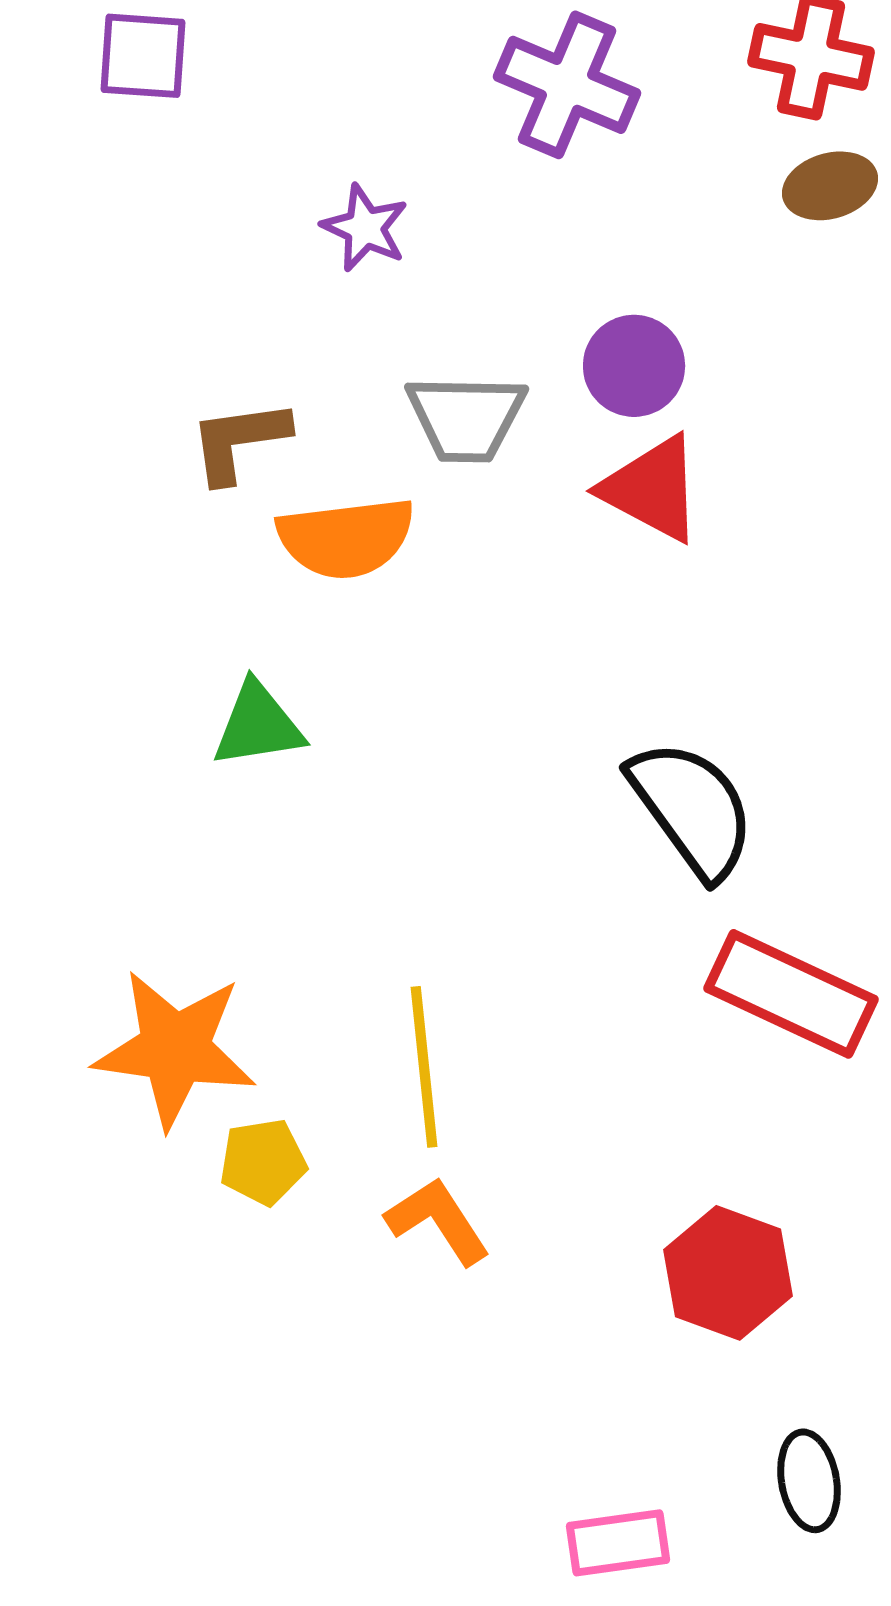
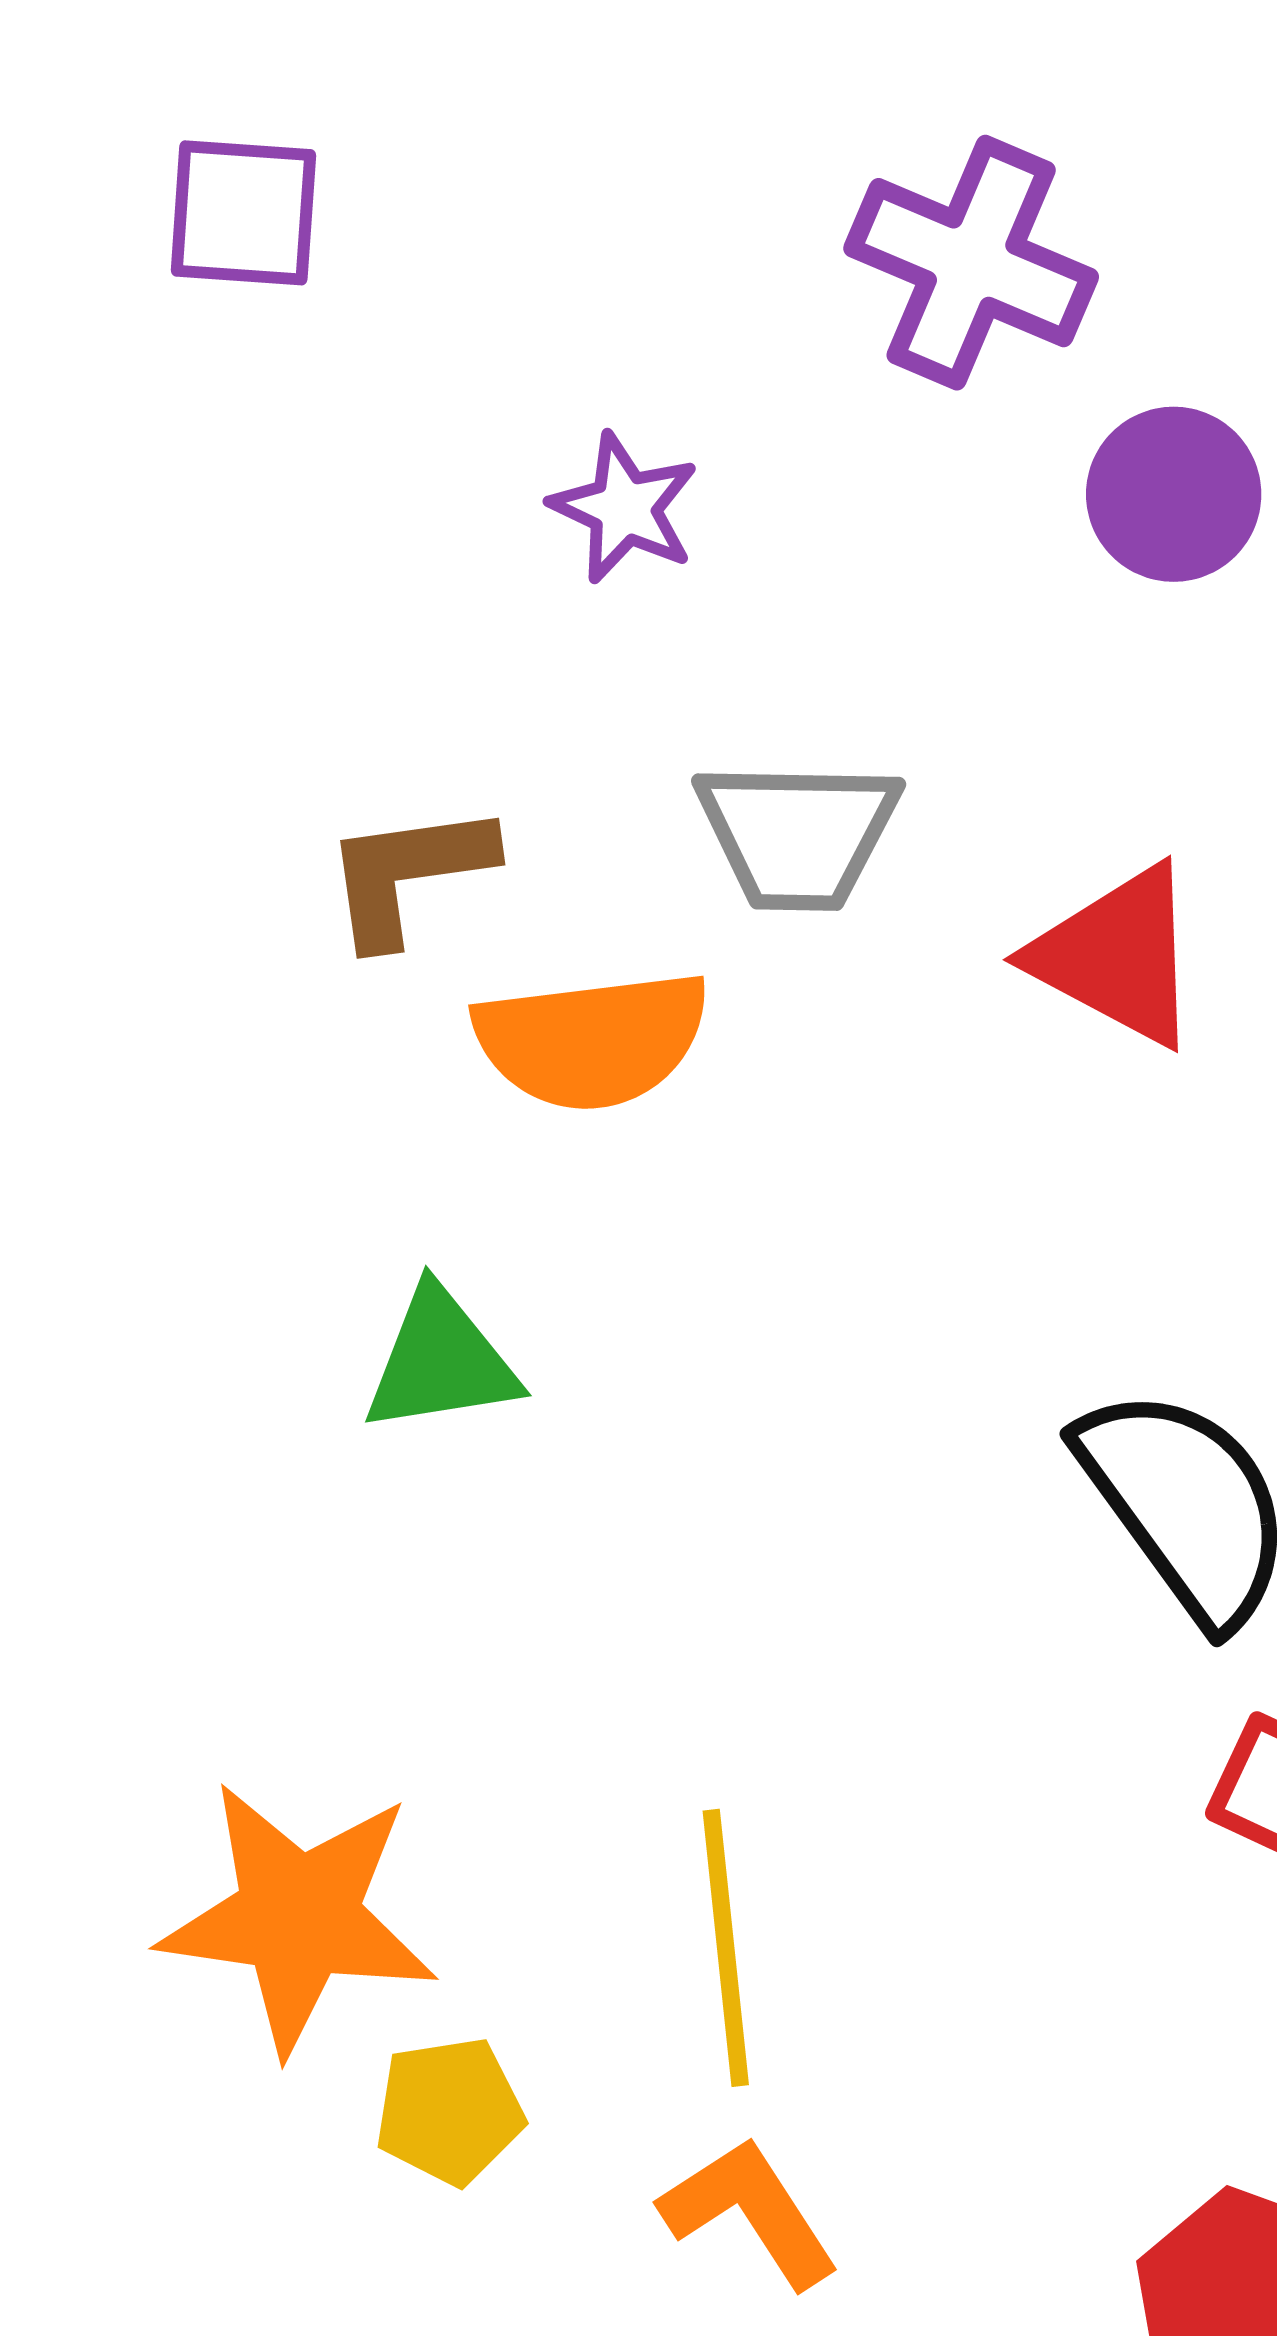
purple circle: (634, 366) -> (1174, 494), moved

